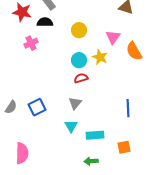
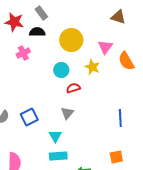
yellow circle: (79, 30) -> (71, 40), size x1.5
cyan circle: (79, 60) -> (61, 70), moved
cyan triangle: (71, 126) -> (55, 136), moved
cyan rectangle: (95, 135) -> (58, 156), moved

